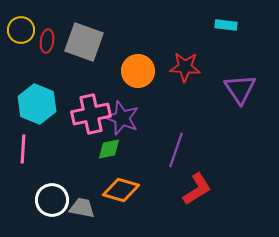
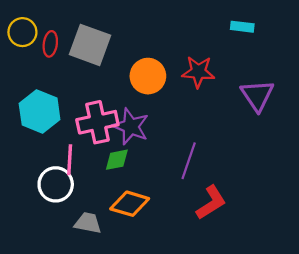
pink line: (23, 149) -> (70, 160), moved
white circle: (52, 200) -> (56, 184), moved

